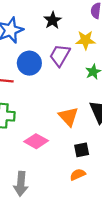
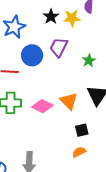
yellow star: (85, 40) -> (72, 18), moved
pink diamond: (36, 141) -> (42, 106), moved

